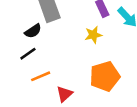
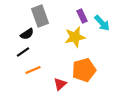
yellow star: (93, 35) -> (75, 37), size x1.5
red triangle: (64, 94) -> (60, 84), moved

